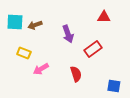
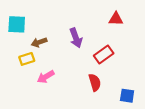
brown arrow: (35, 25) -> (39, 42), moved
yellow rectangle: (24, 53) -> (27, 59), turned -40
red semicircle: (76, 74) -> (95, 82), moved

